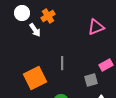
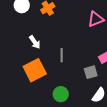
white arrow: (35, 30) -> (35, 42), moved

